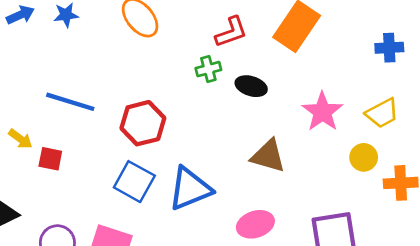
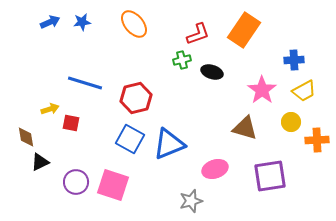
blue cross: (389, 48) -> (294, 60), moved
yellow arrow: (20, 139) -> (50, 109), turned -54
brown triangle: (268, 156) -> (245, 128), moved

